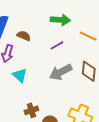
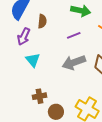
brown semicircle: (24, 36) -> (42, 21), turned 64

